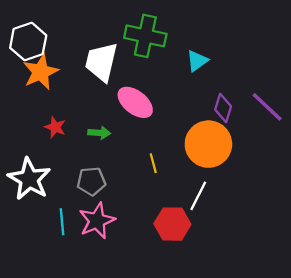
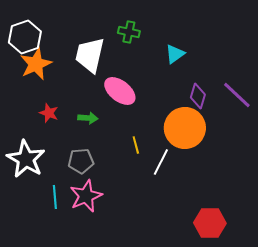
green cross: (145, 36) -> (129, 32), size x0.6
white line: (198, 196) -> (161, 162), moved
red hexagon: (172, 224) -> (210, 223), moved

